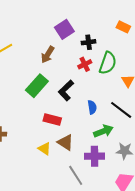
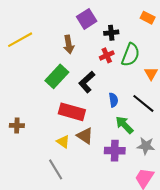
brown arrow: (48, 55) -> (69, 45), turned -42
red rectangle: (52, 120) -> (72, 112), size x1.4
green arrow: (103, 131) -> (124, 125), turned -114
gray line: (76, 175) -> (56, 169), moved

